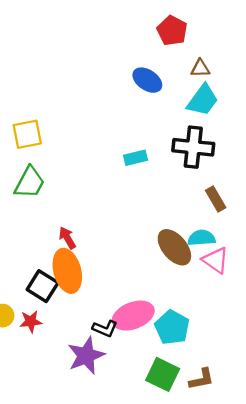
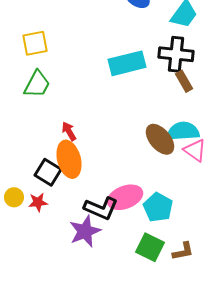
cyan rectangle: (136, 158) -> (127, 63), size x1.8
brown rectangle: (216, 199) -> (184, 81), moved
cyan semicircle: (201, 238) -> (183, 131), size x1.4
black L-shape: (105, 328) -> (101, 208), size x1.6

